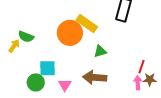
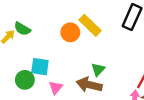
orange circle: (70, 33) -> (70, 32), size x0.7
green triangle: (100, 51) -> (98, 69), moved, turned -40

